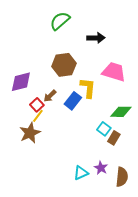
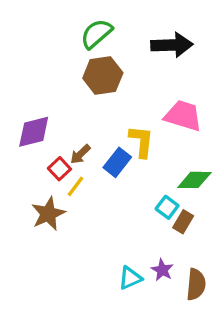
black arrow: (96, 38) -> (172, 45), moved, size x1.4
brown hexagon: (64, 65) -> (103, 76), moved
yellow line: (38, 116) -> (76, 186), moved

